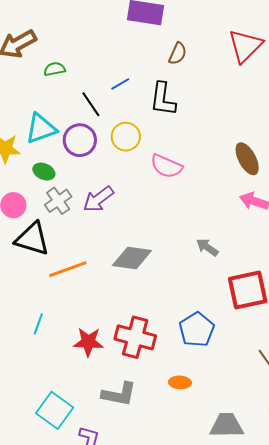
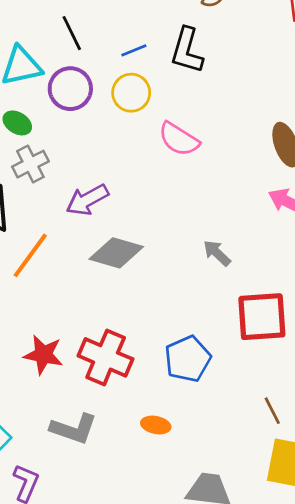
blue line: (120, 84) -> (134, 50), moved
black line: (91, 104) -> (72, 33), moved
purple arrow: (98, 199) -> (87, 200), moved
orange line: (68, 269) -> (30, 255), turned -42

